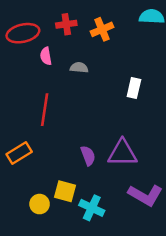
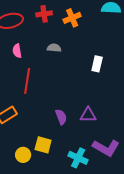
pink semicircle: (46, 56) -> (17, 51), moved
purple triangle: (122, 153) -> (88, 115), size x0.7
cyan cross: (92, 208) -> (78, 158), moved

